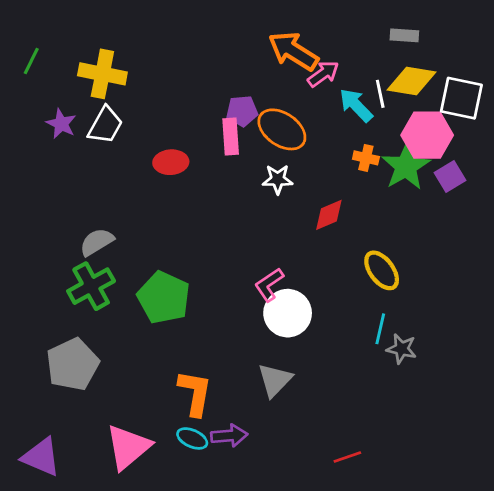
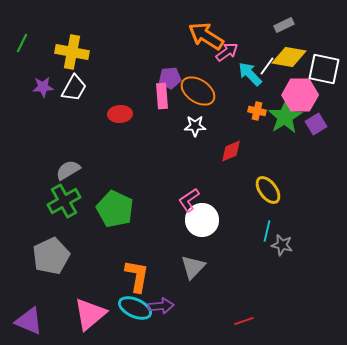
gray rectangle: (404, 35) -> (284, 25), turned -30
white line: (380, 94) -> (267, 66), turned 48
purple star: (61, 124) -> (43, 87), turned -30
cyan ellipse: (192, 438) -> (135, 308), size x1.5

